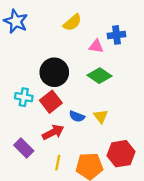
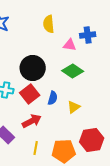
yellow semicircle: (72, 22) -> (49, 24), turned 126
blue semicircle: (77, 116) -> (53, 98), moved, turned -96
yellow triangle: (101, 116) -> (74, 107), turned 32

